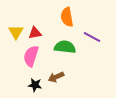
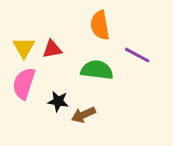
pink semicircle: (31, 56) -> (24, 83), moved
black star: (35, 85) -> (58, 101), moved

